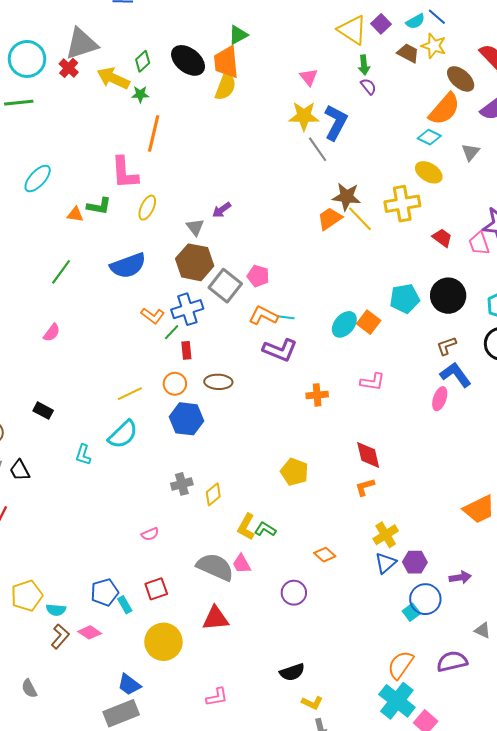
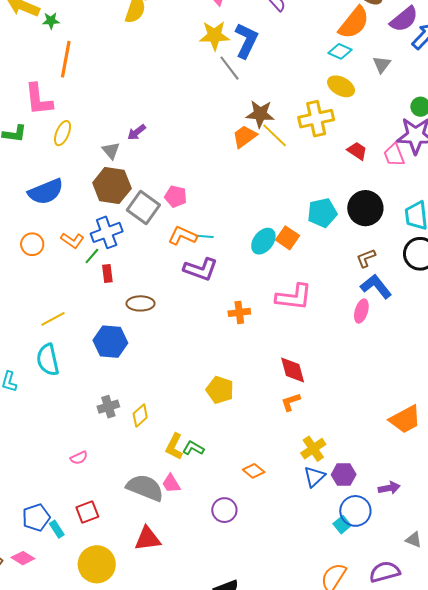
pink L-shape: (372, 382) -> (294, 297), size x1.5
orange circle: (175, 384) -> (32, 244), moved
cyan semicircle: (123, 434) -> (48, 360), turned 124

